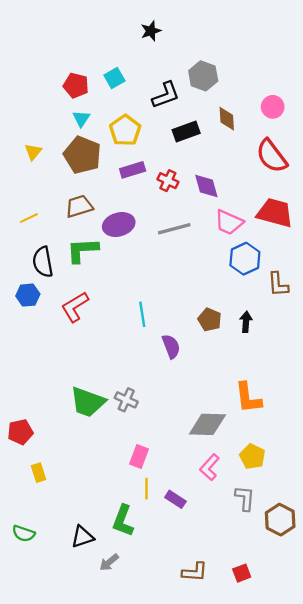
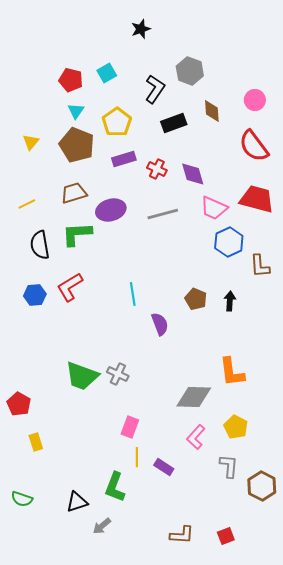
black L-shape: (166, 95) -> (155, 89), turned -36
blue hexagon: (28, 295) -> (35, 295), moved
red pentagon: (20, 432) -> (19, 404), turned -30

